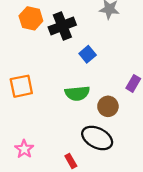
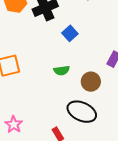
green semicircle: (77, 93) -> (62, 70), size x0.7

